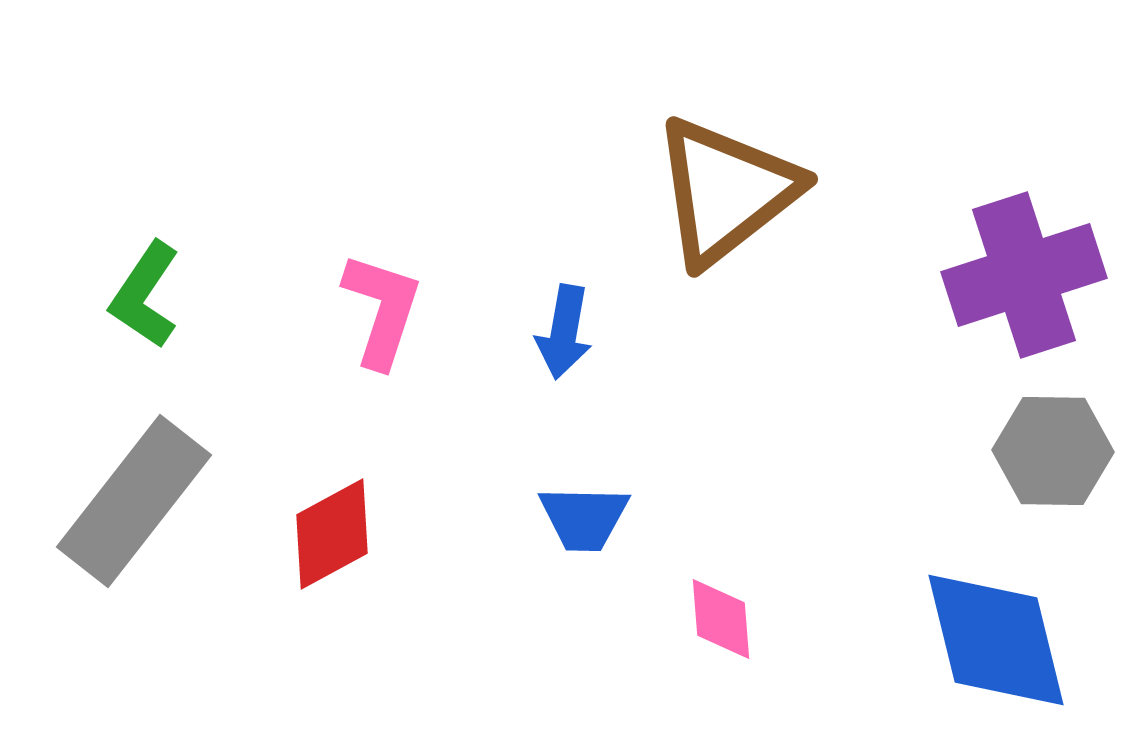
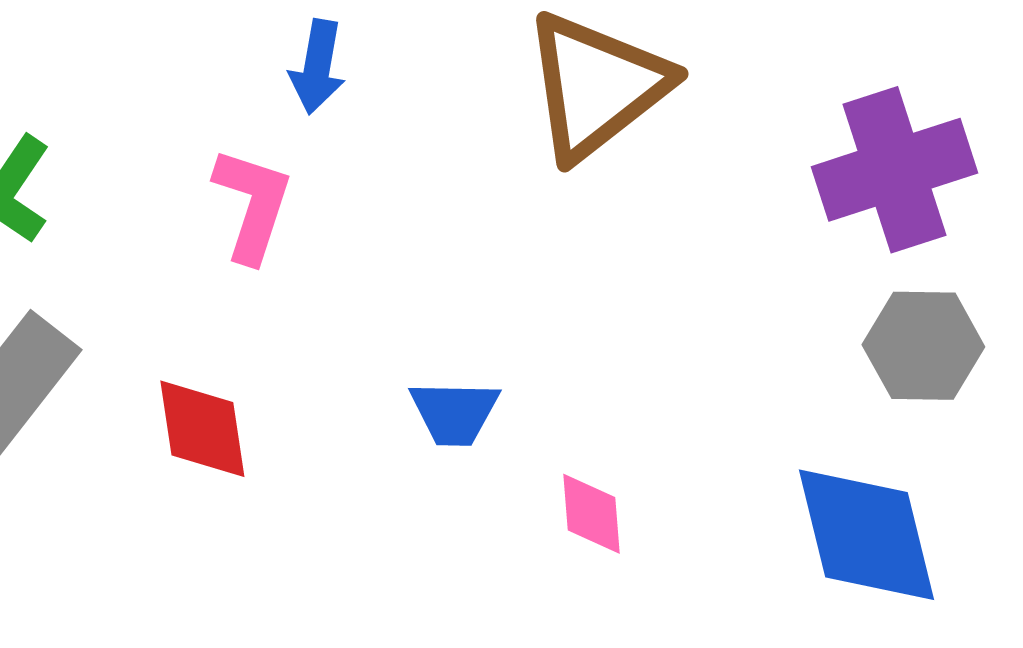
blue arrow: (564, 332) -> (317, 67), moved
red diamond: (332, 534) -> (202, 429), turned -70

